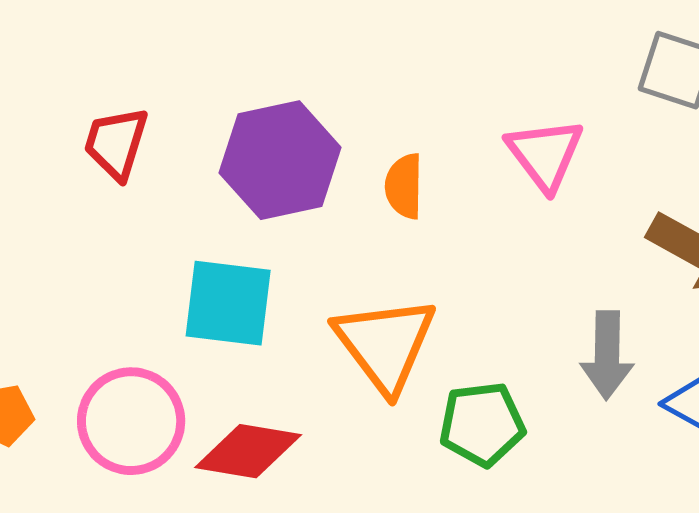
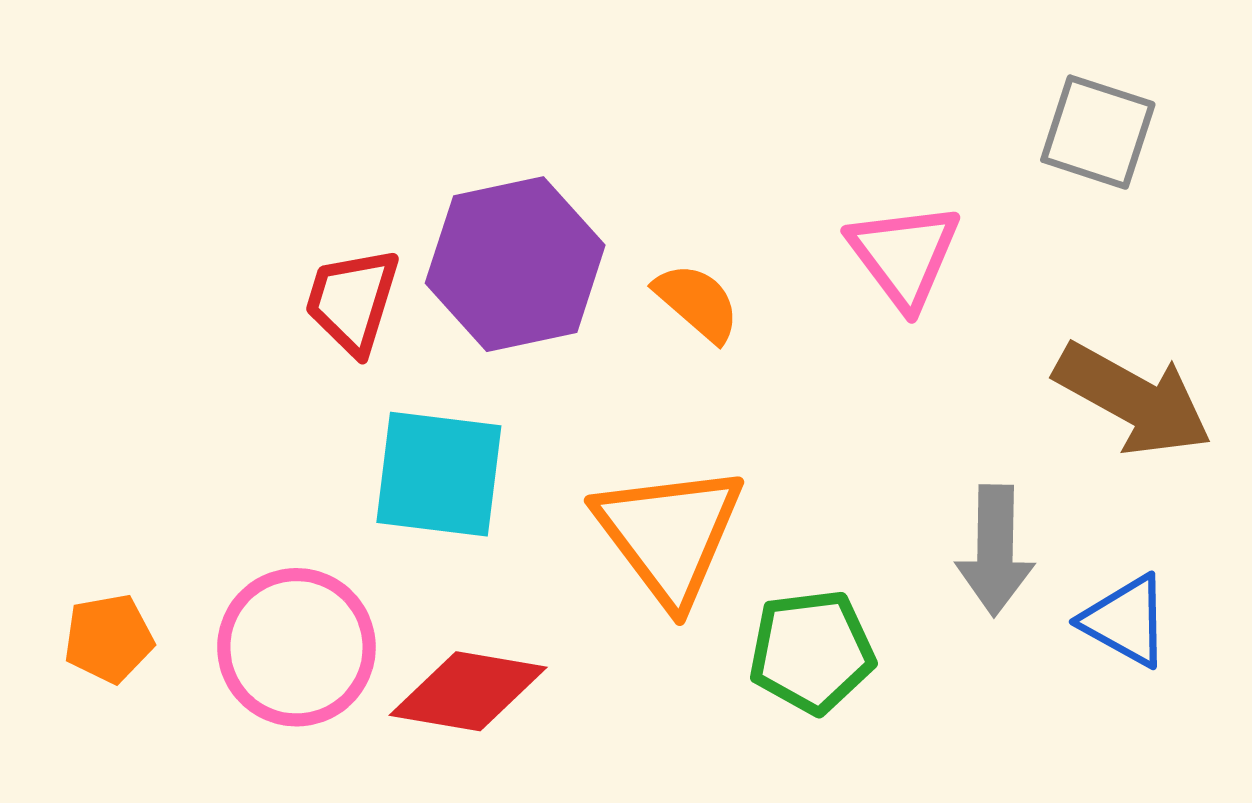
red trapezoid: (116, 143) -> (352, 301), moved
orange semicircle: (404, 186) -> (697, 302), turned 130

